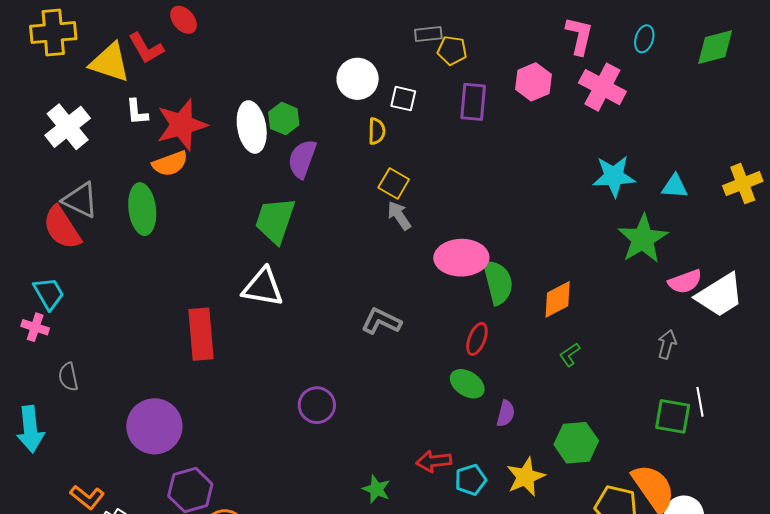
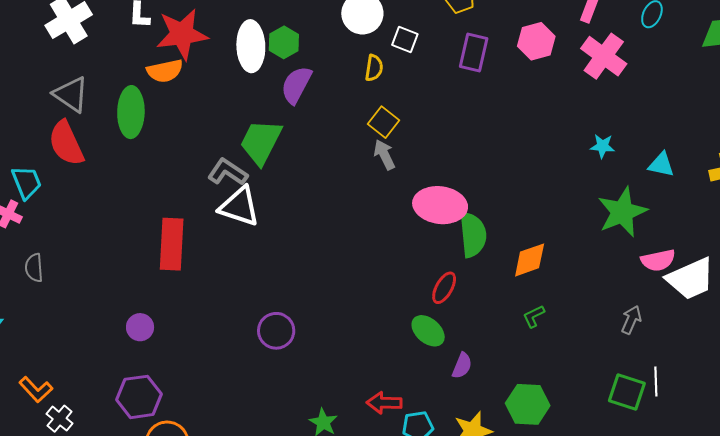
cyan star: (614, 176) -> (602, 146), size x0.6
red semicircle: (62, 228) -> (66, 143), moved
gray L-shape: (381, 321) -> (228, 172), moved
purple circle: (154, 426) -> (140, 327), moved, size x0.5

